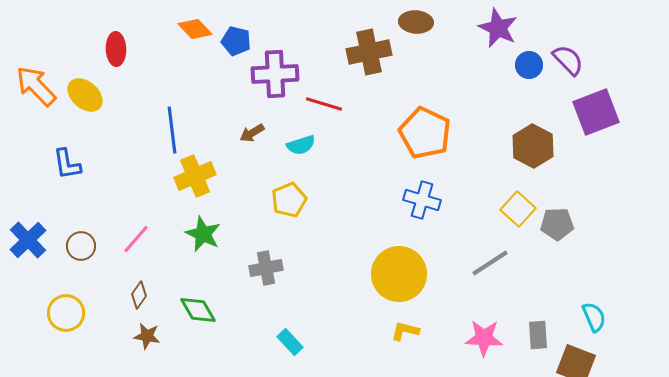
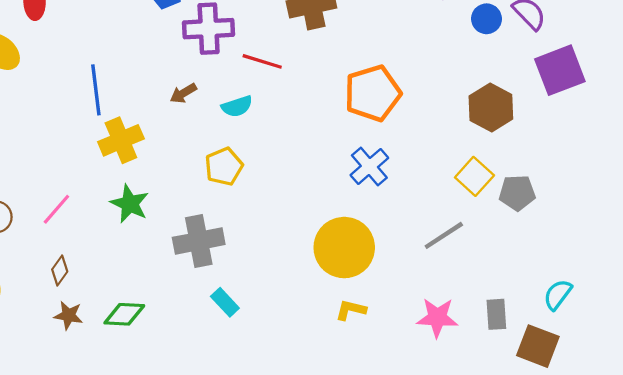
orange pentagon: (425, 133) -> (373, 93), turned 30
blue cross: (422, 200) -> (369, 167), turned 33
gray cross: (266, 268) -> (199, 241), size x1.4
green diamond: (198, 310) -> (124, 314), moved, turned -57
cyan semicircle: (594, 317) -> (558, 295), turned -120
cyan rectangle: (290, 342) -> (225, 302), moved

